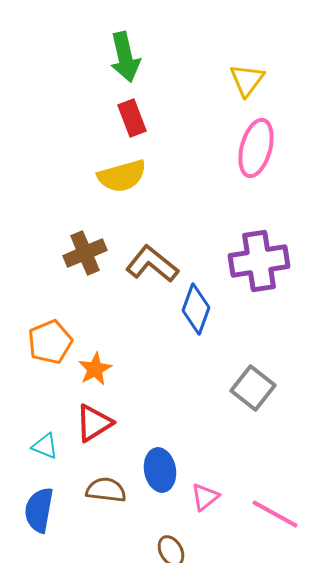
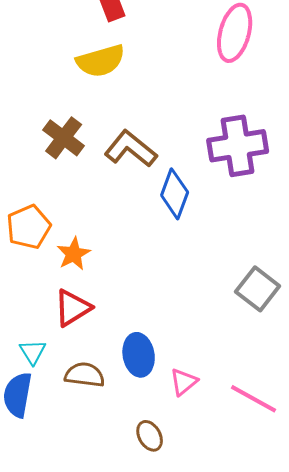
brown cross: (85, 253) -> (64, 138), turned -30
gray square: (253, 388) -> (258, 289), moved
cyan triangle: (45, 446) -> (33, 352), moved, turned 36

